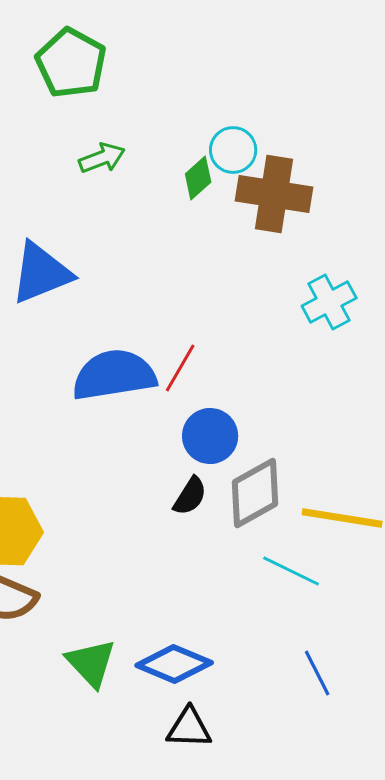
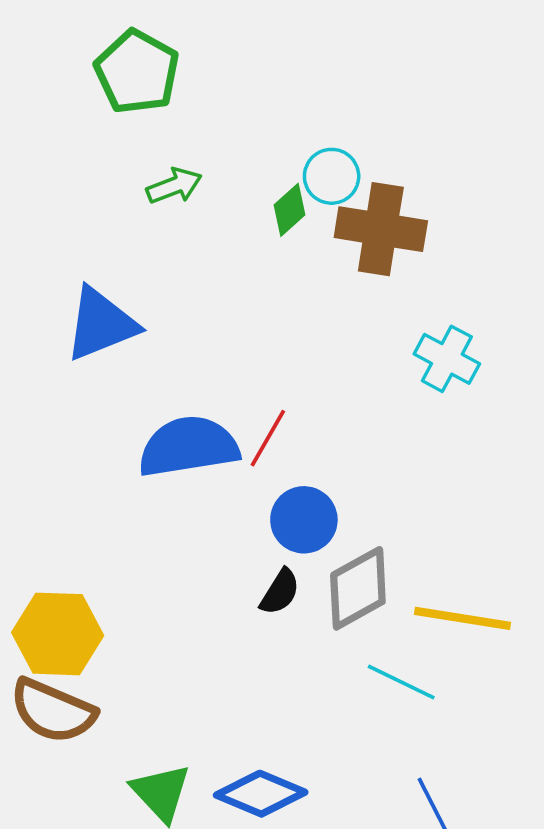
cyan cross: (329, 302) -> (447, 359), turned -34

